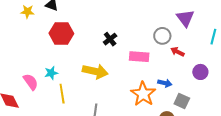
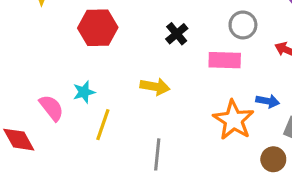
gray circle: (162, 36) -> (243, 25), moved
yellow arrow: (95, 71) -> (155, 87), size x0.7
yellow line: (62, 94) -> (103, 125), turned 30

